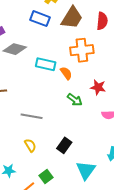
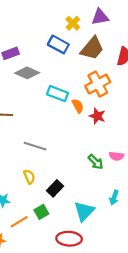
orange cross: (82, 50) -> (98, 84), turned -30
red star: (98, 87) -> (97, 116), moved
green arrow: (75, 100) -> (96, 162), moved
black rectangle: (64, 145) -> (55, 188), moved

